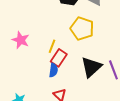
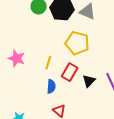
red rectangle: (59, 58) -> (70, 72), moved
black triangle: (91, 67) -> (89, 81), size x0.6

